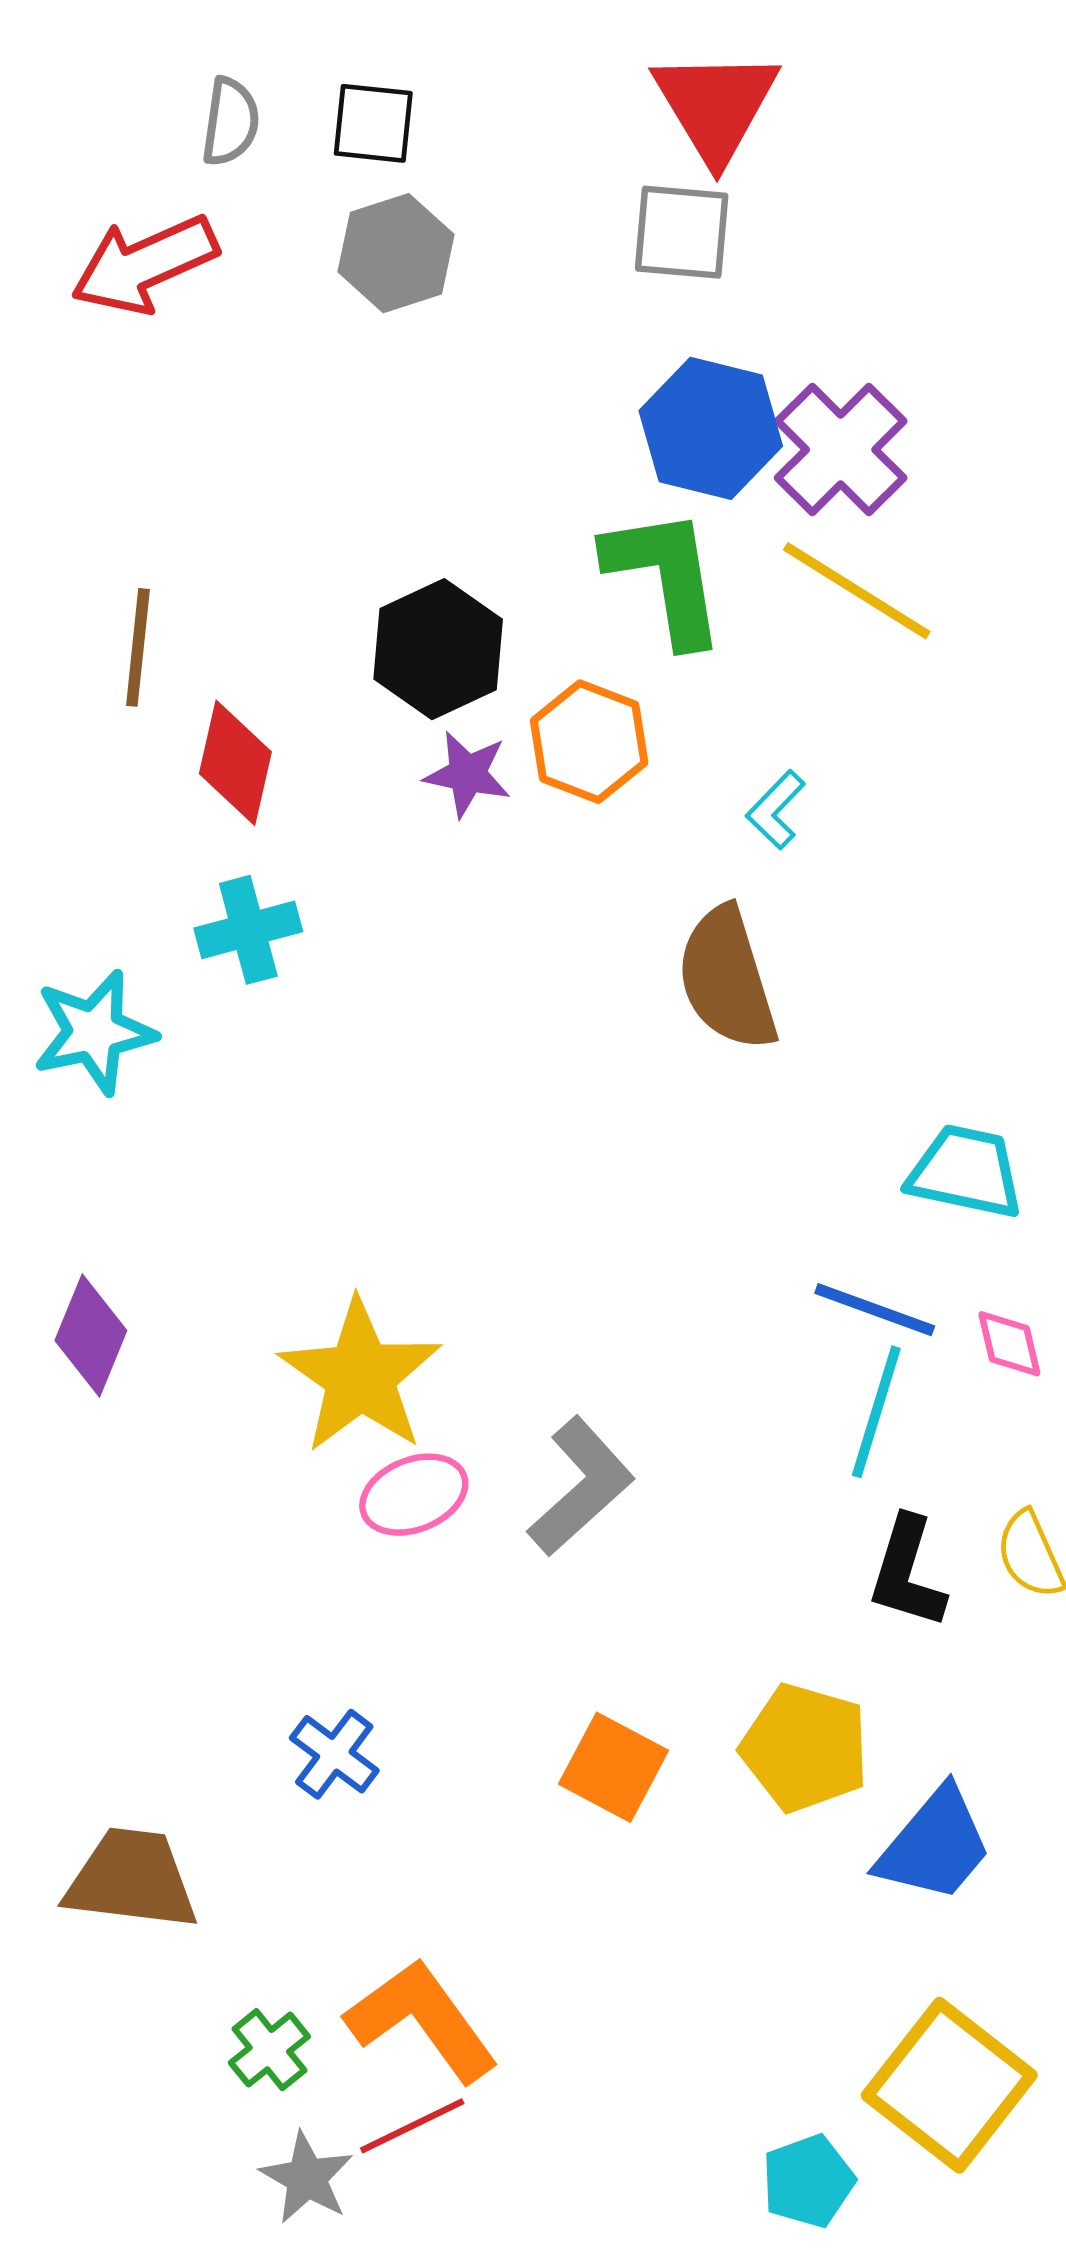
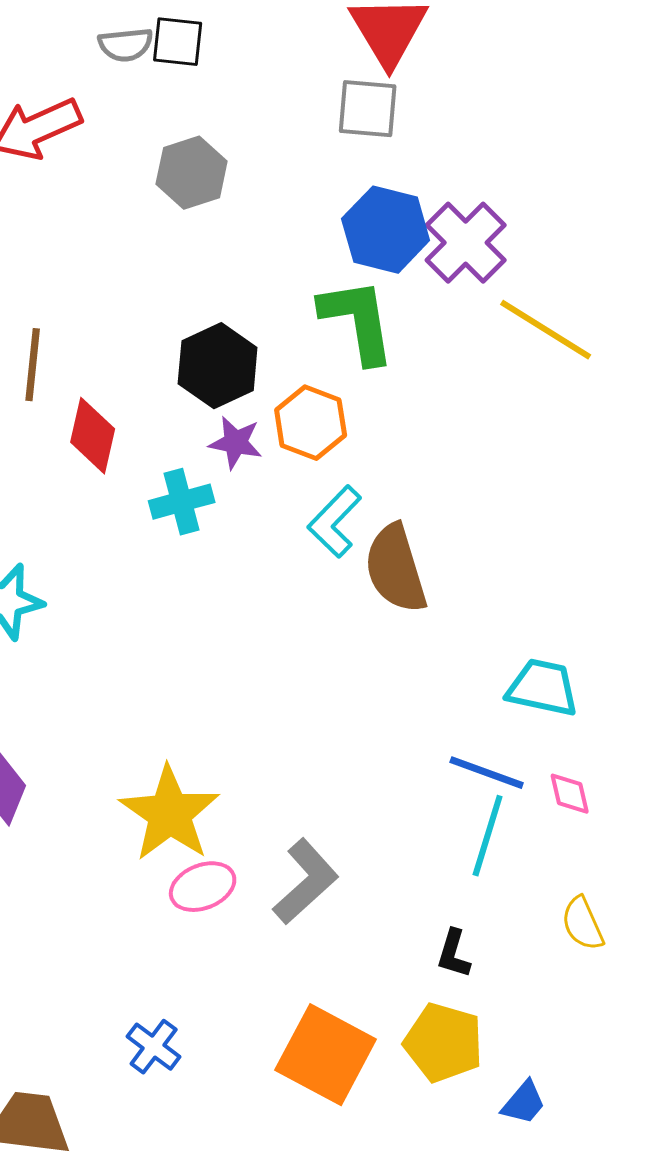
gray semicircle: (230, 122) -> (126, 45), moved, turned 76
gray hexagon: (396, 253) -> (192, 173), moved
yellow line: (857, 591) -> (546, 330), moved
cyan L-shape: (776, 810) -> (335, 522), moved, size x1.5
cyan cross: (248, 930) -> (182, 502), moved
black L-shape: (907, 1572) -> (454, 954), moved, size x0.7
orange square: (613, 1767) -> (326, 1055), size x1.5
blue trapezoid: (935, 1845) -> (524, 1103), size x0.6

